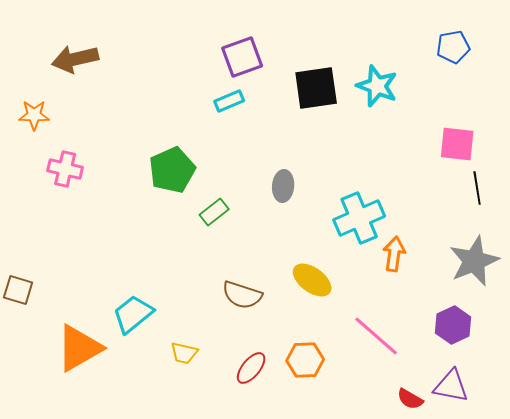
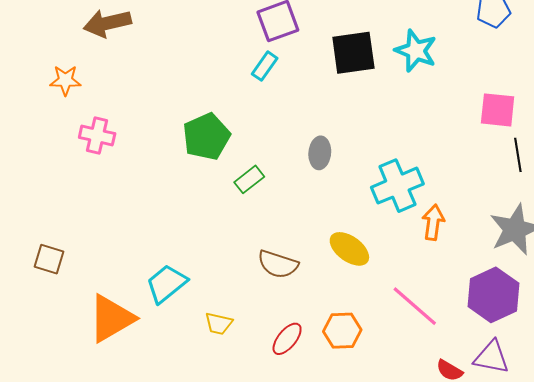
cyan rectangle: (229, 101) -> (265, 66), turned -32
purple hexagon: (453, 325) -> (493, 295), size x1.4

